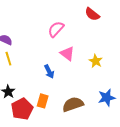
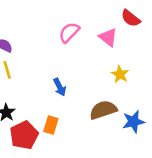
red semicircle: (92, 14) -> (131, 18), moved
pink triangle: (67, 54) -> (108, 37), moved
brown semicircle: (73, 104) -> (103, 110), moved

